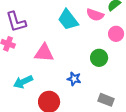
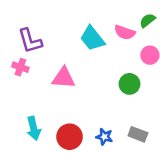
blue star: (74, 79) -> (104, 137), moved
cyan arrow: (23, 82) -> (34, 128), moved, turned -78

